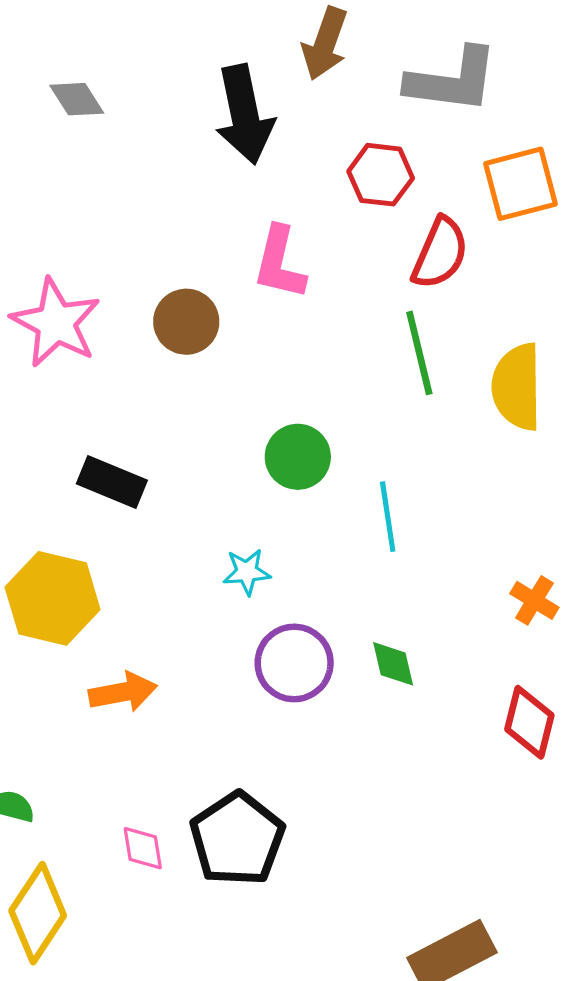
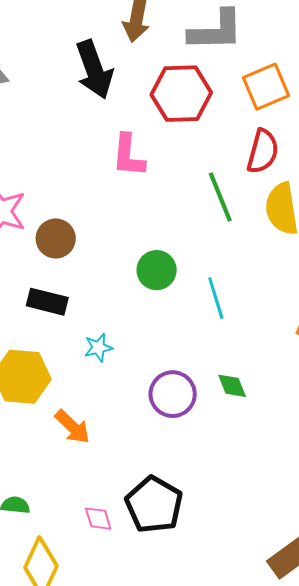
red hexagon: (381, 175) -> (181, 94), size x1.5
red semicircle: (440, 253) -> (263, 151), moved
brown circle: (186, 322) -> (56, 238), moved
cyan star: (247, 572) -> (98, 348), moved
orange arrow: (123, 692) -> (72, 427), turned 63

